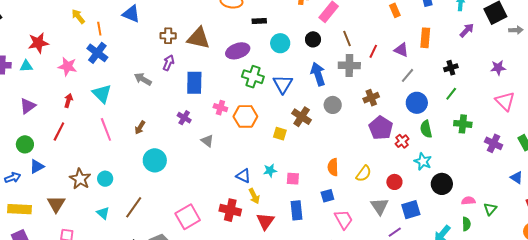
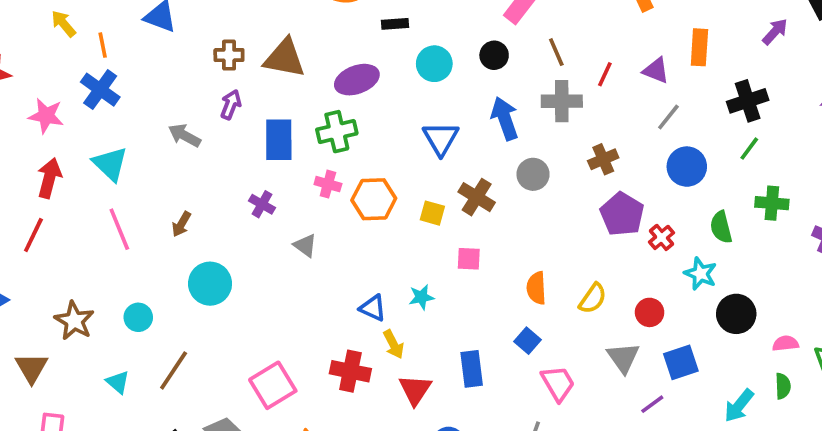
black cross: (451, 68) -> (748, 101), size x1.5
green cross: (253, 77) -> (337, 132), moved, turned -30
red arrow: (68, 101) -> (49, 178), size x1.5
green semicircle: (426, 129) -> (721, 227), moved
yellow square: (280, 134) -> (432, 213), moved
cyan circle: (105, 179) -> (138, 317), moved
pink square: (293, 179) -> (469, 259), moved
blue square: (327, 196) -> (527, 341), turned -32

